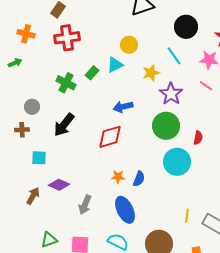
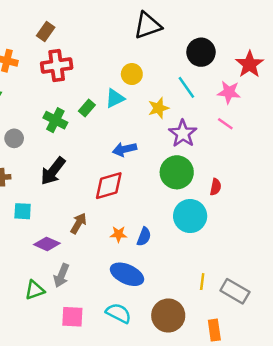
gray circle: (32, 107) -> (14, 138), moved
brown arrow: (33, 196) -> (78, 223), moved
gray arrow: (85, 205) -> (61, 275), moved
blue ellipse: (125, 210) -> (127, 274), turned -40
green triangle: (49, 240) -> (35, 290), moved

